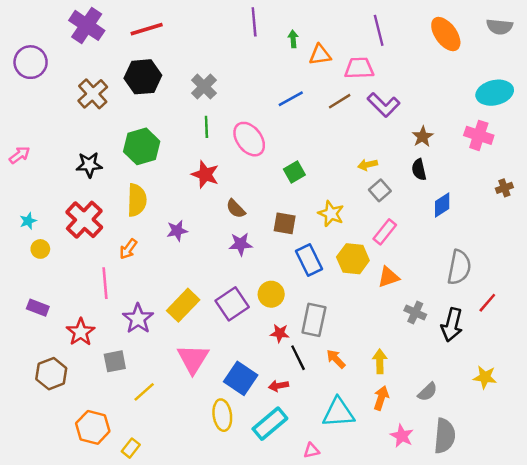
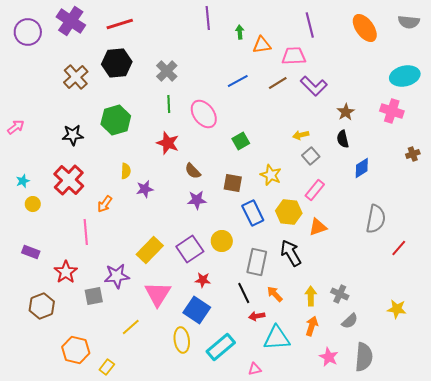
purple circle: (31, 62) -> (28, 32), moved
yellow semicircle: (137, 200) -> (126, 171), moved, size x0.6
gray cross: (415, 313) -> (340, 294), moved
purple star: (138, 319) -> (117, 276), moved, turned 30
black arrow: (452, 325) -> (291, 253), moved, turned 136
red star: (280, 333) -> (203, 280), moved
red arrow: (278, 386) -> (257, 316), moved
yellow line: (144, 392) -> (131, 327), moved

